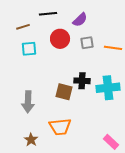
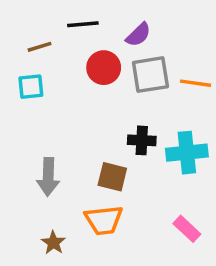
gray square: (87, 43) -> (150, 75), size x1.6
cyan square: (29, 49) -> (31, 87), moved
brown square: (64, 92) -> (112, 177), moved
pink rectangle: (111, 142) -> (187, 229), moved

